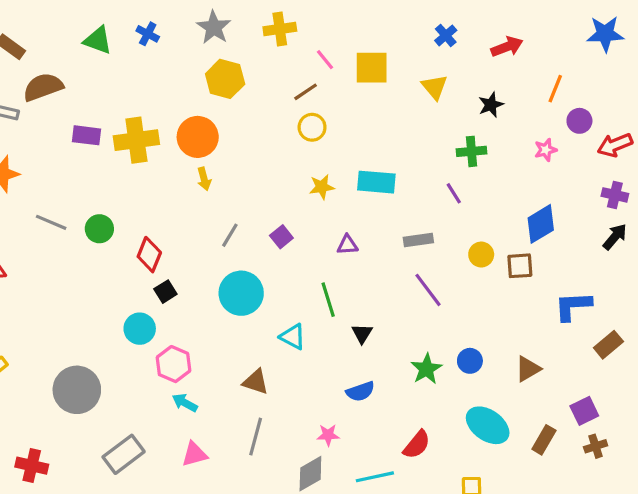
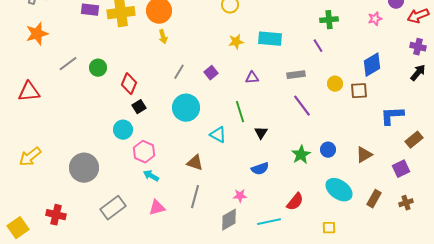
gray line: (51, 222) -> (68, 64), turned -60
purple square: (584, 411) -> (401, 169), moved

